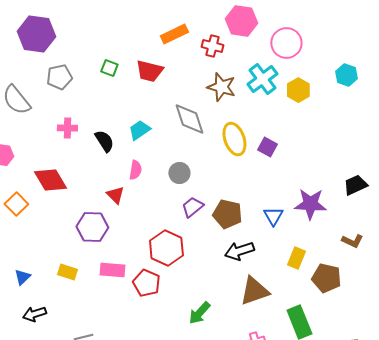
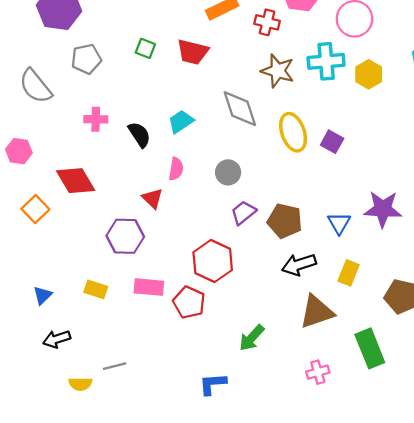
cyan cross: (262, 79) -> (326, 61), turned 32
yellow rectangle: (296, 258) -> (349, 273), moved

